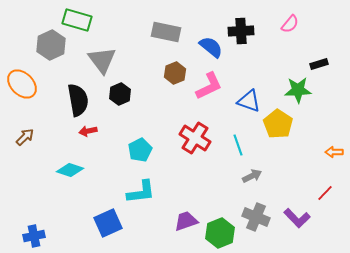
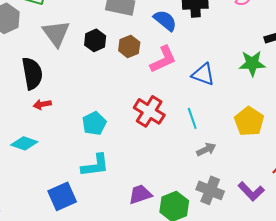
black hexagon: (120, 94) -> (95, 40), moved
yellow pentagon: (278, 124) -> (249, 121), moved

